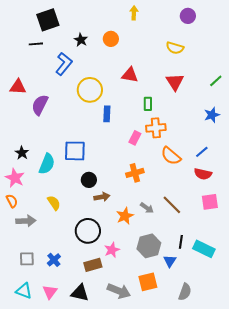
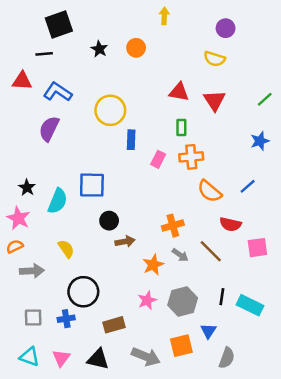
purple circle: (188, 16) -> (226, 28), moved
blue L-shape: (64, 64) -> (58, 92), moved, turned -95
red triangle: (130, 75) -> (179, 92), moved
red triangle: (18, 87) -> (22, 81), moved
pink rectangle: (135, 138) -> (158, 159), moved
orange cross: (135, 173) -> (173, 226), moved
red semicircle: (203, 174) -> (230, 224), moved
orange semicircle: (12, 201) -> (15, 246), turned -88
black circle: (88, 231) -> (83, 292), moved
pink star: (112, 250) -> (147, 300), moved
blue cross: (54, 260) -> (66, 319), turned 32
blue triangle: (170, 261) -> (208, 331), moved

